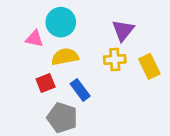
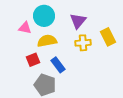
purple triangle: (123, 30) -> (78, 21), moved
yellow rectangle: (149, 66) -> (108, 37), moved

